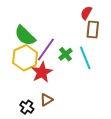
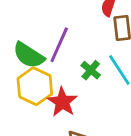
purple line: (46, 50) -> (59, 45), moved

